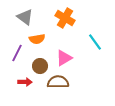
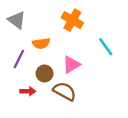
gray triangle: (25, 17) -> (17, 20), moved
brown semicircle: (58, 82) -> (65, 91), turned 30

